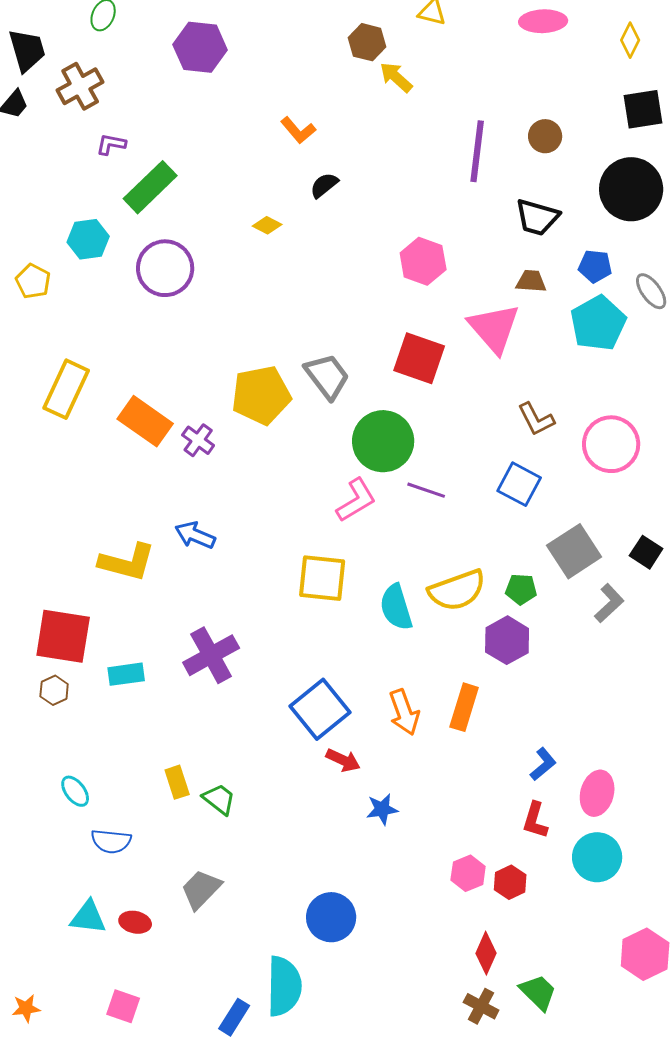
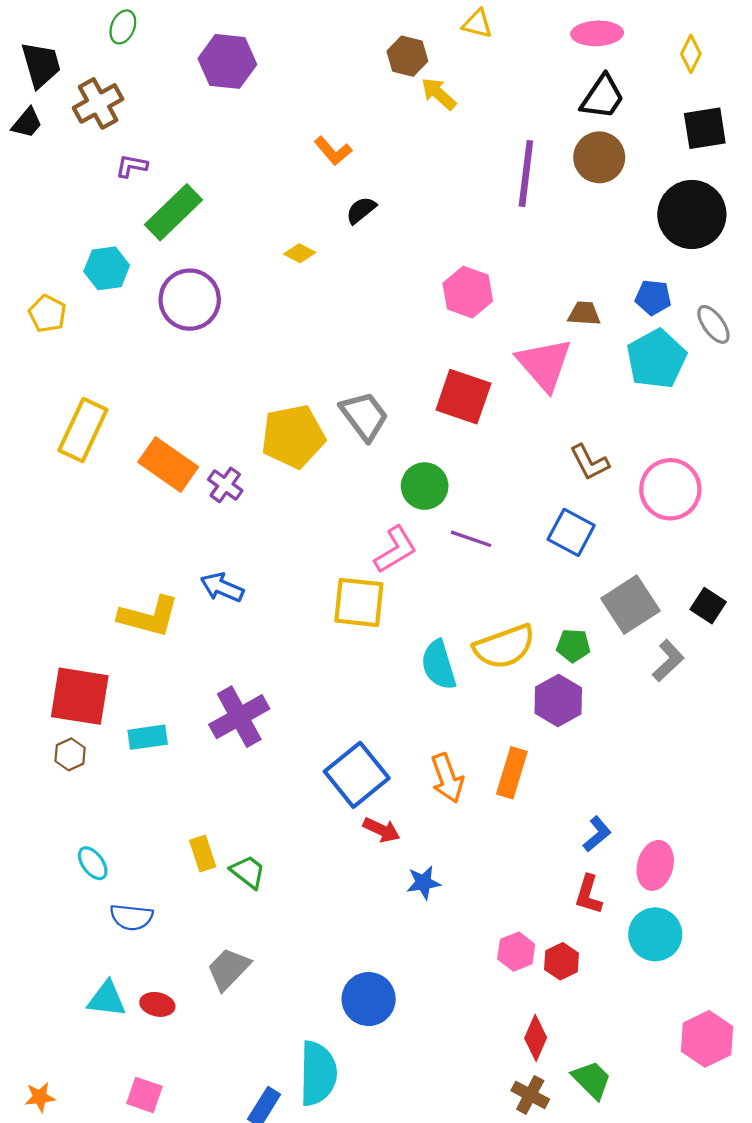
brown circle: (545, 136) -> (599, 157), size x1.4
black trapezoid: (537, 217) -> (602, 97), moved, turned -72
green circle: (383, 441) -> (425, 486), size x0.7
yellow square: (322, 578) -> (359, 602), moved

